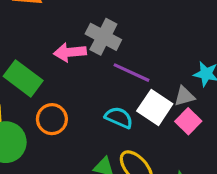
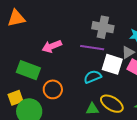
gray cross: (103, 37) -> (103, 27), moved
cyan semicircle: (119, 118) -> (93, 77), turned -30

